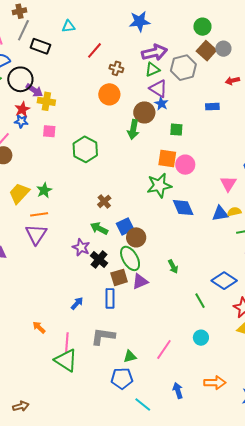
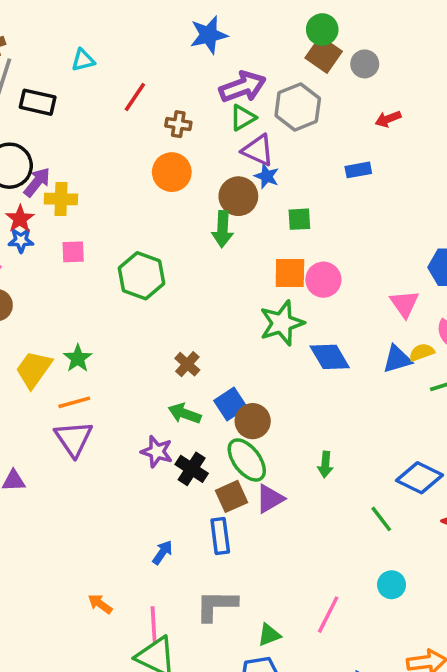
brown square: (206, 51) -> (324, 55), moved
purple arrow: (34, 90) -> (37, 182), turned -78
green arrow: (173, 267) -> (325, 464), turned 40

